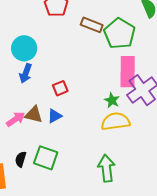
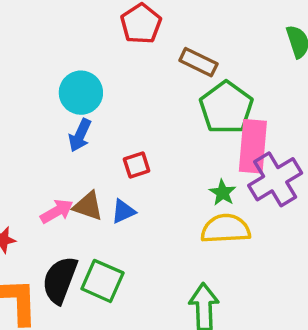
green pentagon: (120, 33) -> (226, 108), moved
black semicircle: (21, 159) -> (60, 280), size x1.8

